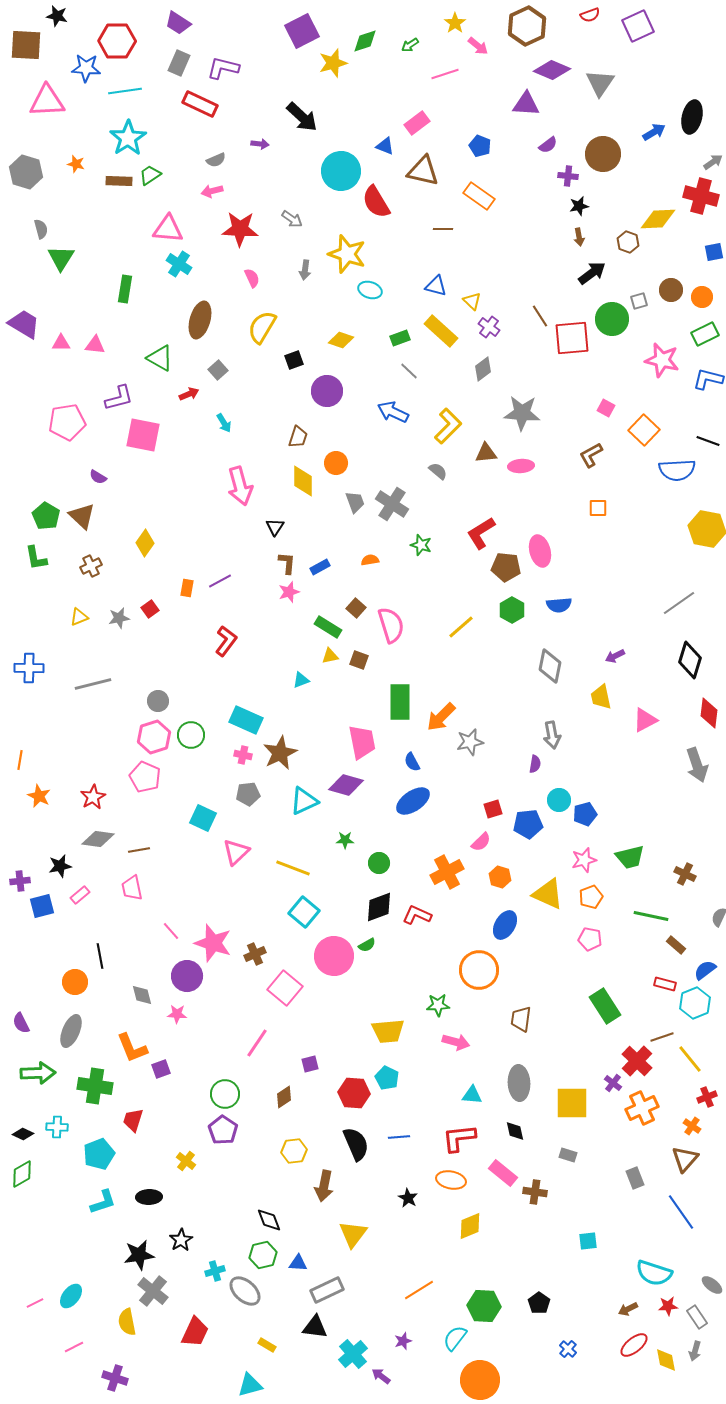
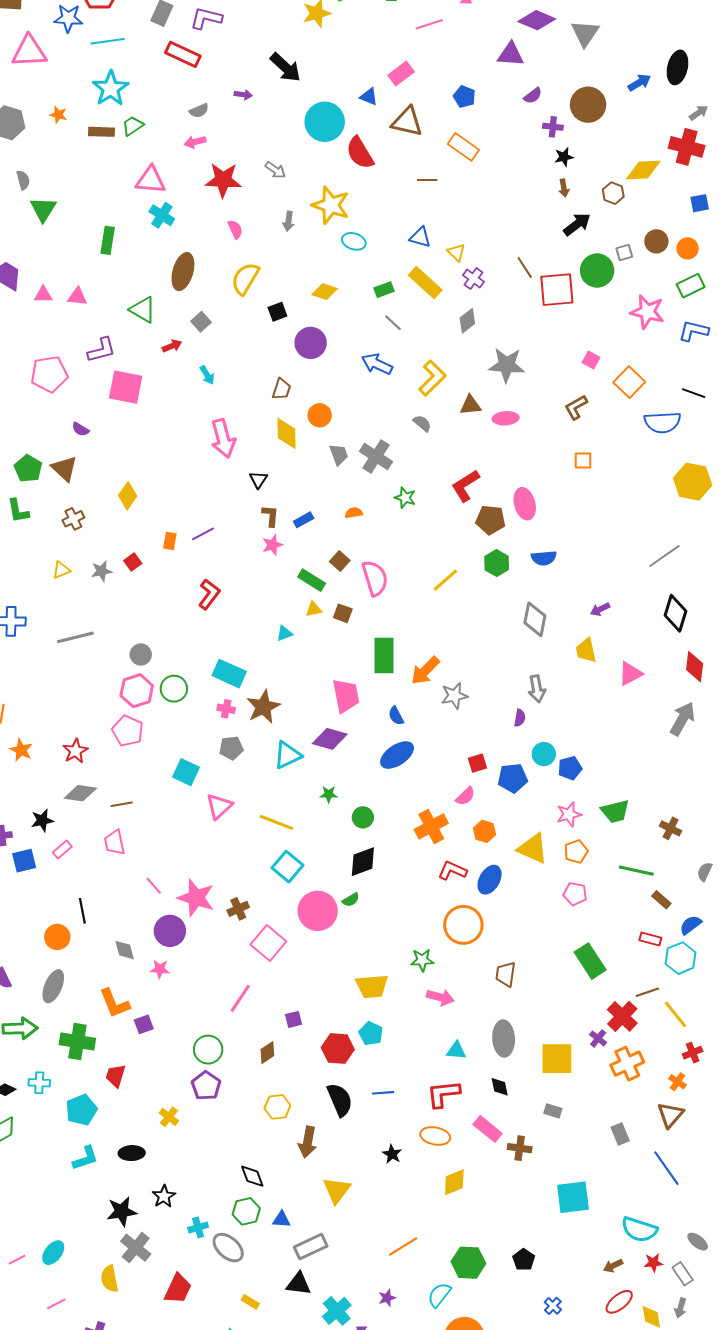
gray arrow: (697, 765) -> (683, 719), turned -132
red L-shape: (417, 915) -> (452, 871), moved
cyan square: (588, 1241) -> (573, 1197), size x1.8

